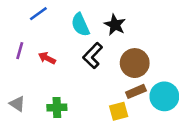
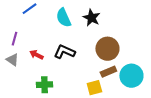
black L-shape: (93, 56) -> (64, 52), moved, turned 70
red arrow: (47, 58) -> (36, 55), moved
gray triangle: (17, 104) -> (12, 60), moved

